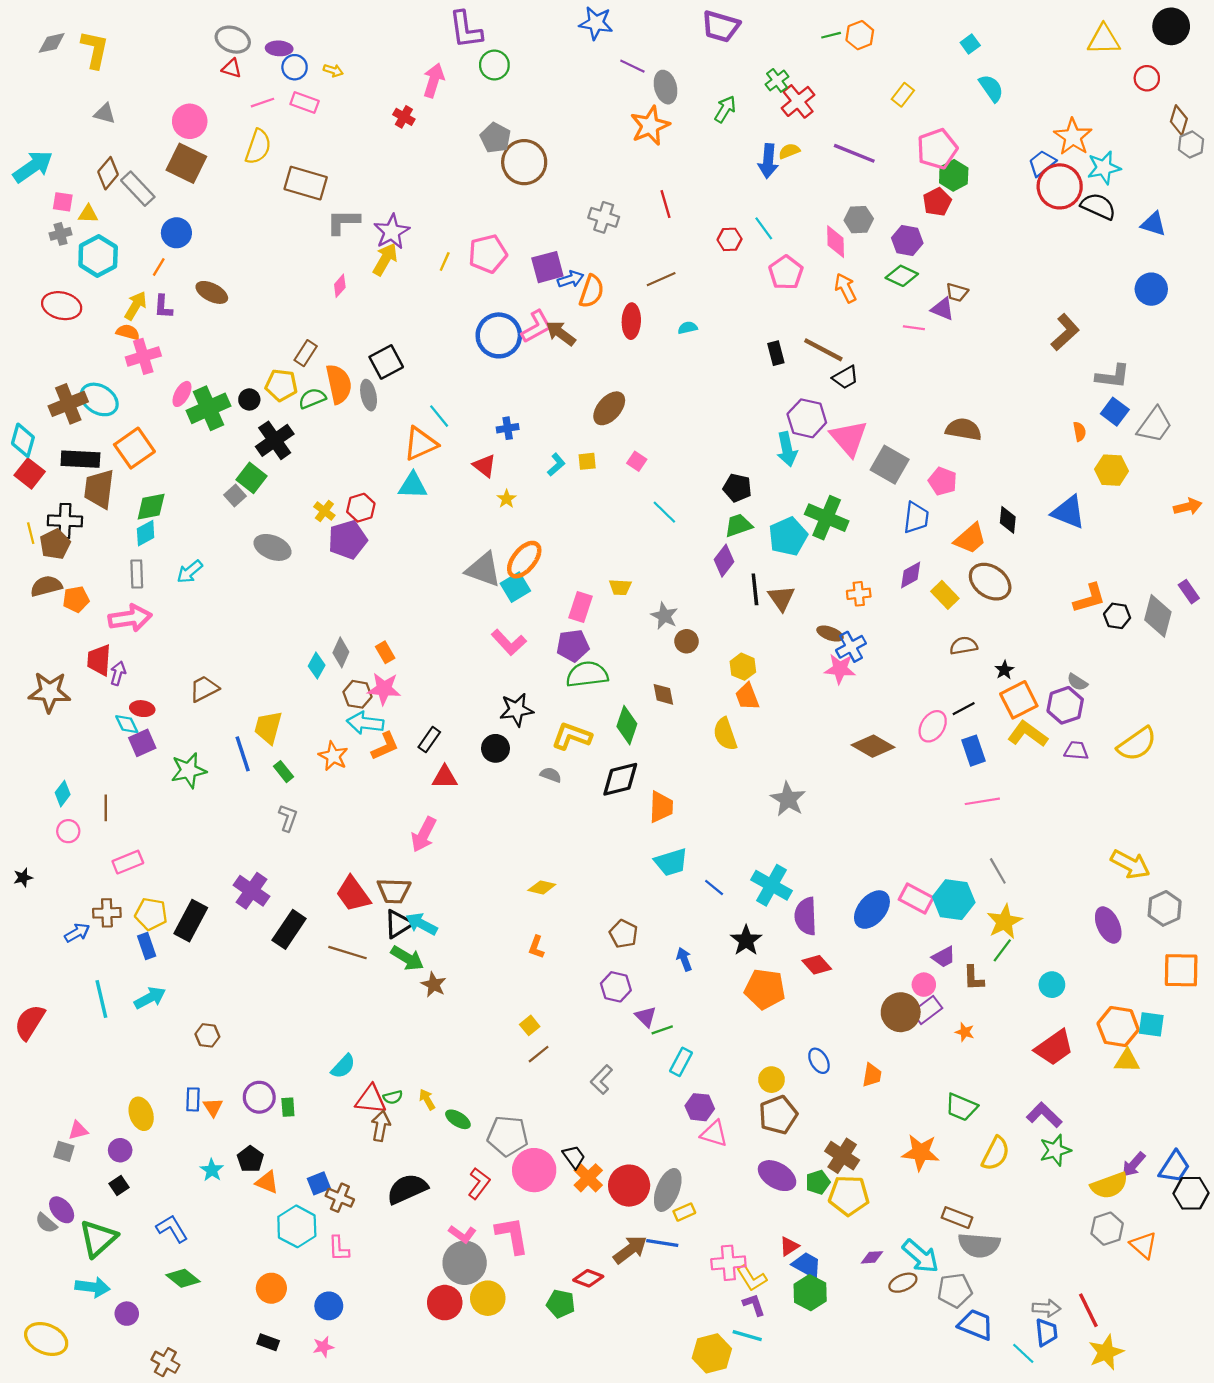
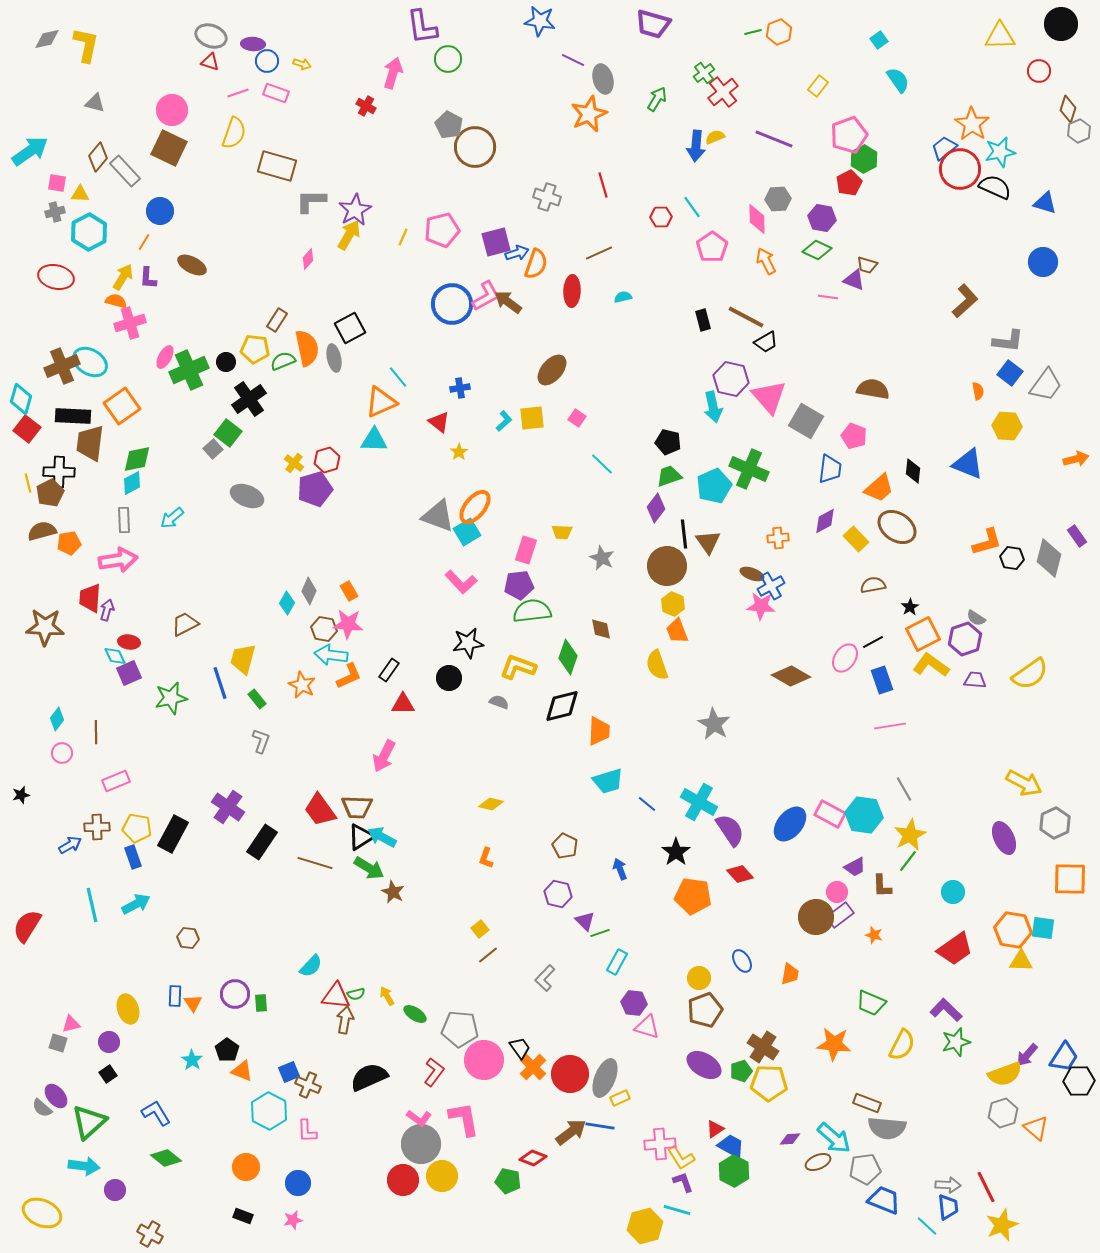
yellow square: (587, 461) -> (532, 418), size x1.5
brown circle: (686, 641) -> (667, 566), moved, size x1.8
purple semicircle: (806, 916) -> (730, 830), turned 148

